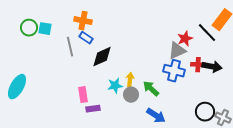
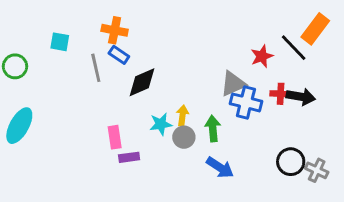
green circle: (29, 28) -> (15, 66), moved
gray triangle: (177, 51) -> (233, 84), moved
green arrow: (151, 89) -> (213, 128), turned 42

